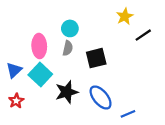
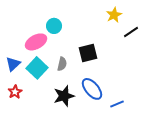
cyan circle: (70, 28) -> (54, 26), moved
pink ellipse: (39, 46) -> (36, 42), turned 65
gray semicircle: (68, 48) -> (62, 64), moved
black star: (67, 92) -> (64, 96), moved

